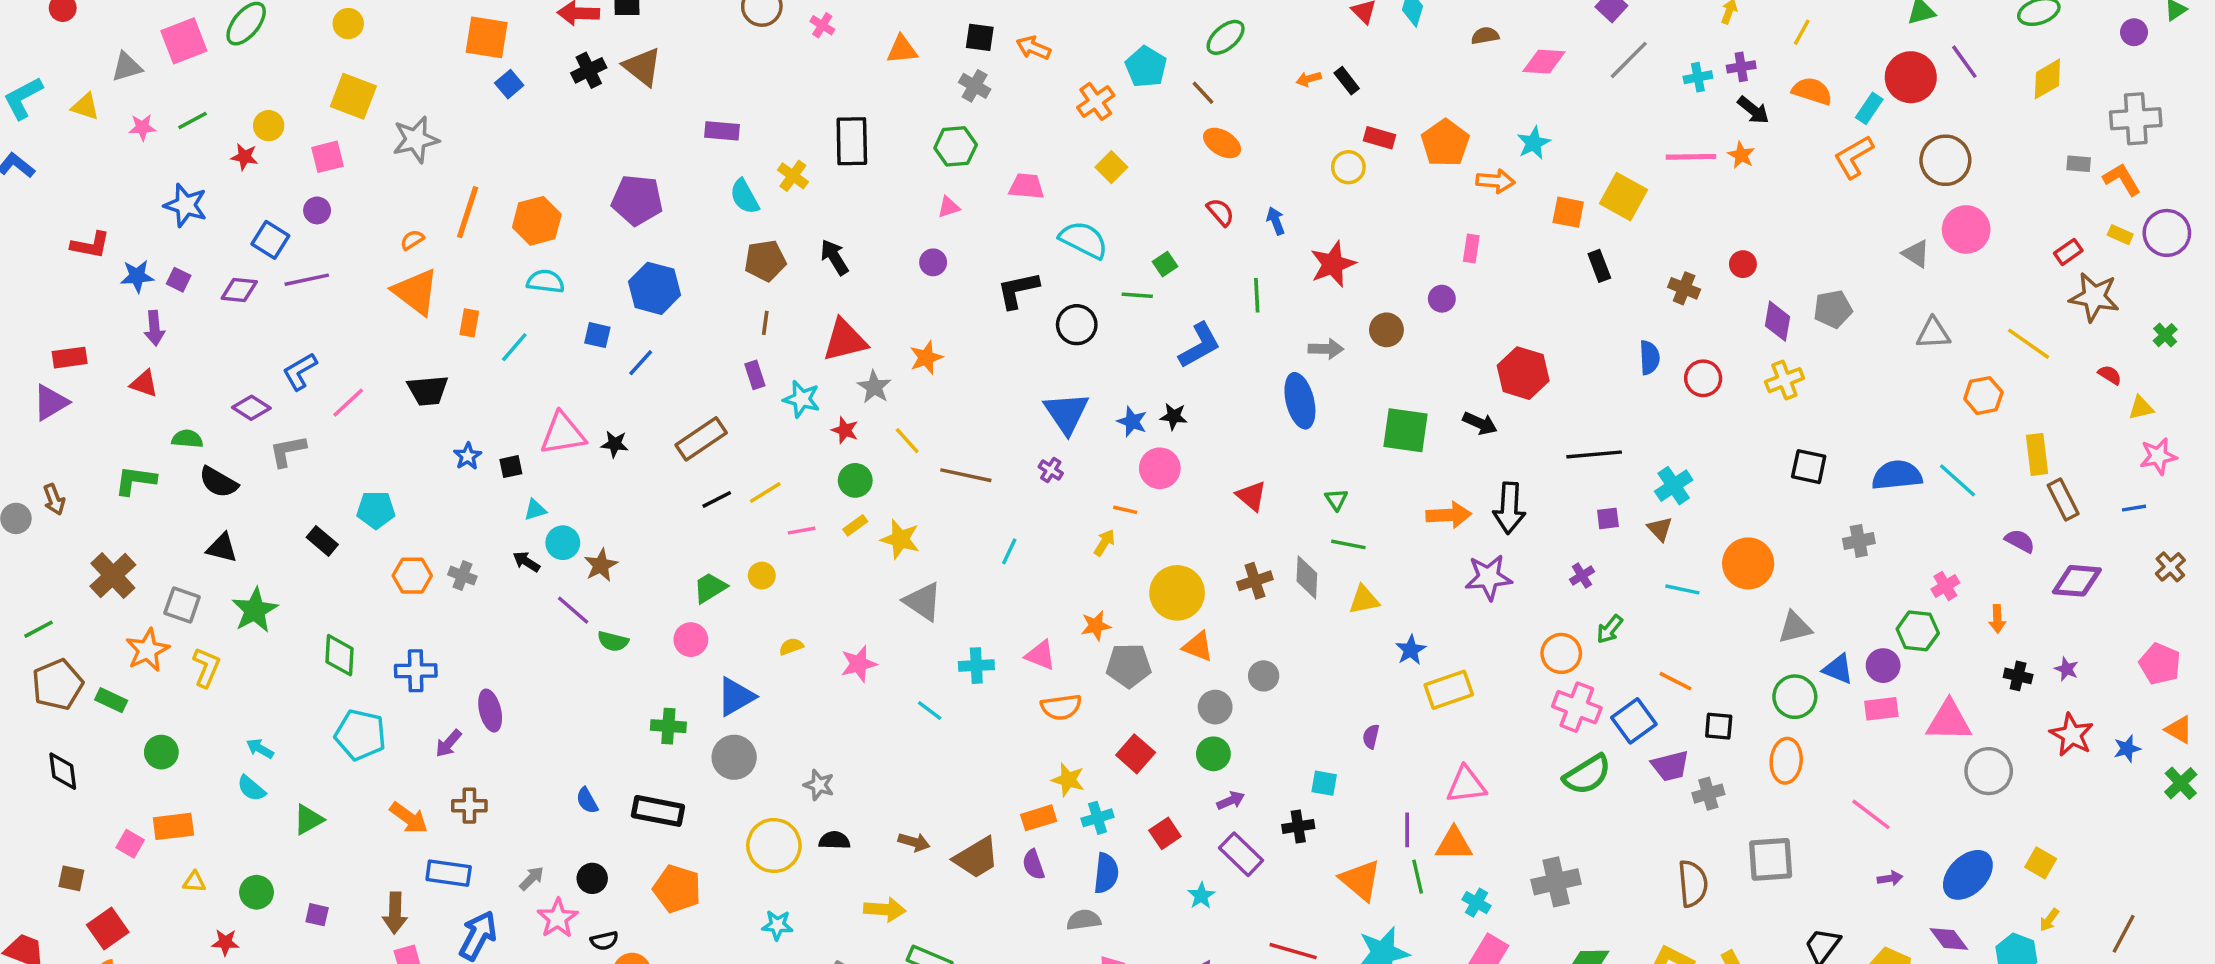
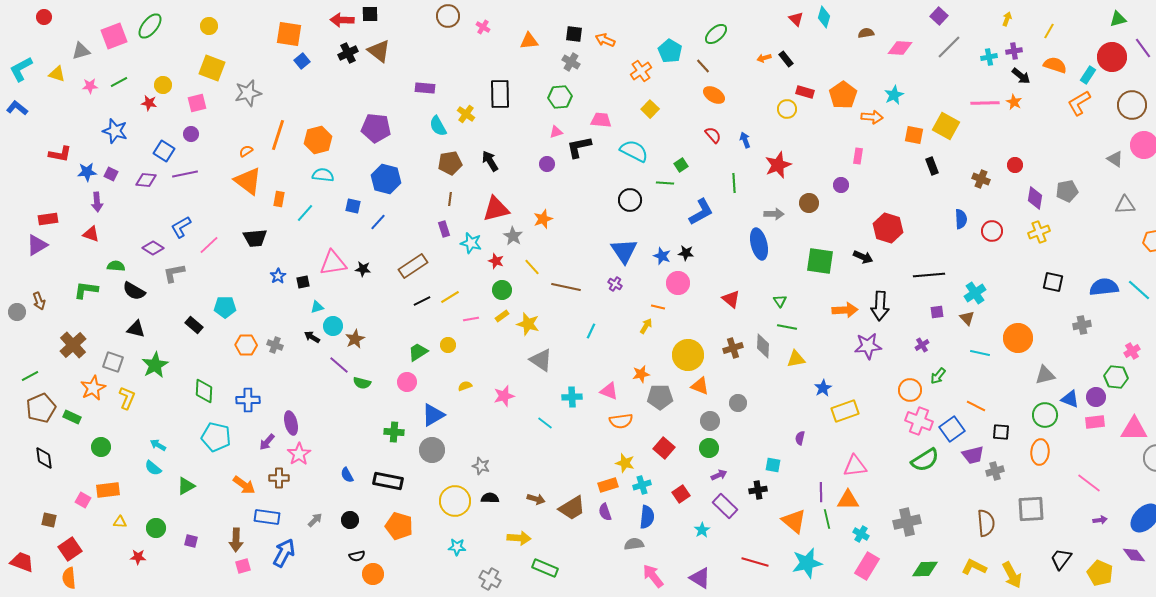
black L-shape: (1018, 290) -> (579, 147), moved
pink star: (558, 918) -> (299, 454), moved

